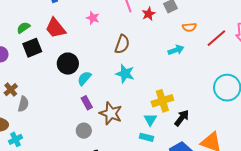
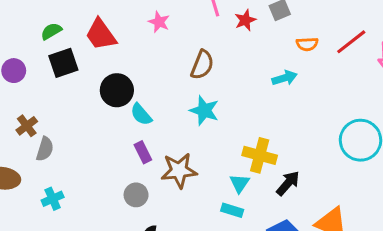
red line: (216, 38) -> (351, 42), moved
cyan semicircle: (84, 78) -> (141, 114), turned -84
yellow cross: (162, 101) -> (260, 155), turned 30
brown star: (111, 113) -> (179, 171), turned -30
cyan cross: (15, 139) -> (53, 199), moved

